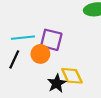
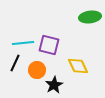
orange circle: (40, 54) -> (37, 70), moved
yellow diamond: (72, 76) -> (78, 66), moved

